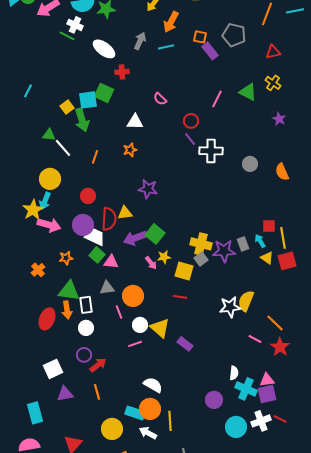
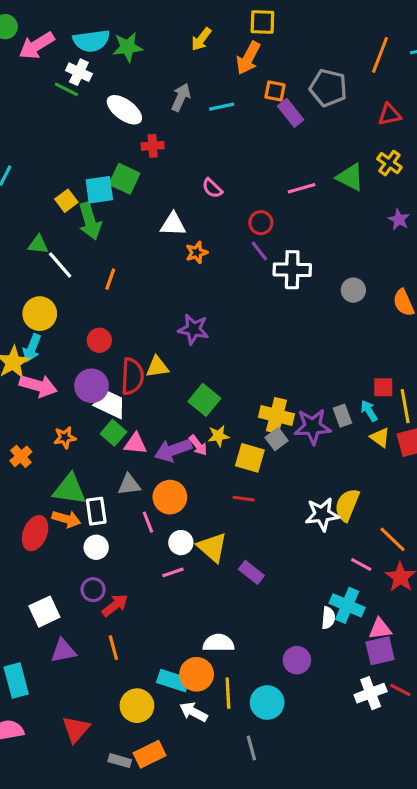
orange arrow: (171, 22) -> (248, 58), moved
pink line: (217, 99) -> (302, 188), turned 48
orange star: (130, 150) -> (197, 252), moved
purple arrow: (135, 238) -> (173, 450), moved
orange arrow: (67, 310) -> (66, 519), turned -66
white semicircle: (153, 385) -> (219, 643), moved, turned -30
cyan cross: (246, 389) -> (347, 605), moved
cyan circle: (236, 427) -> (267, 703), moved

